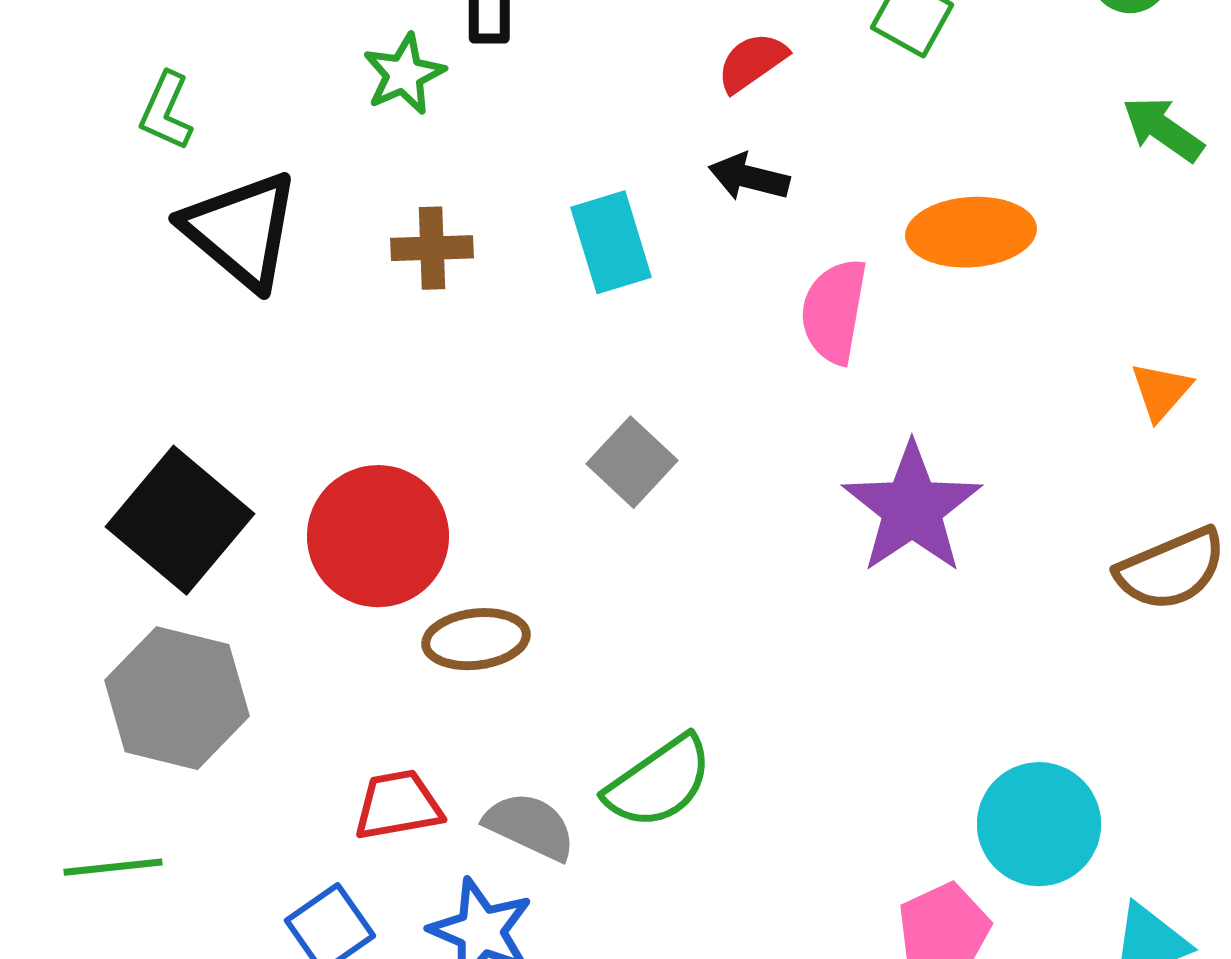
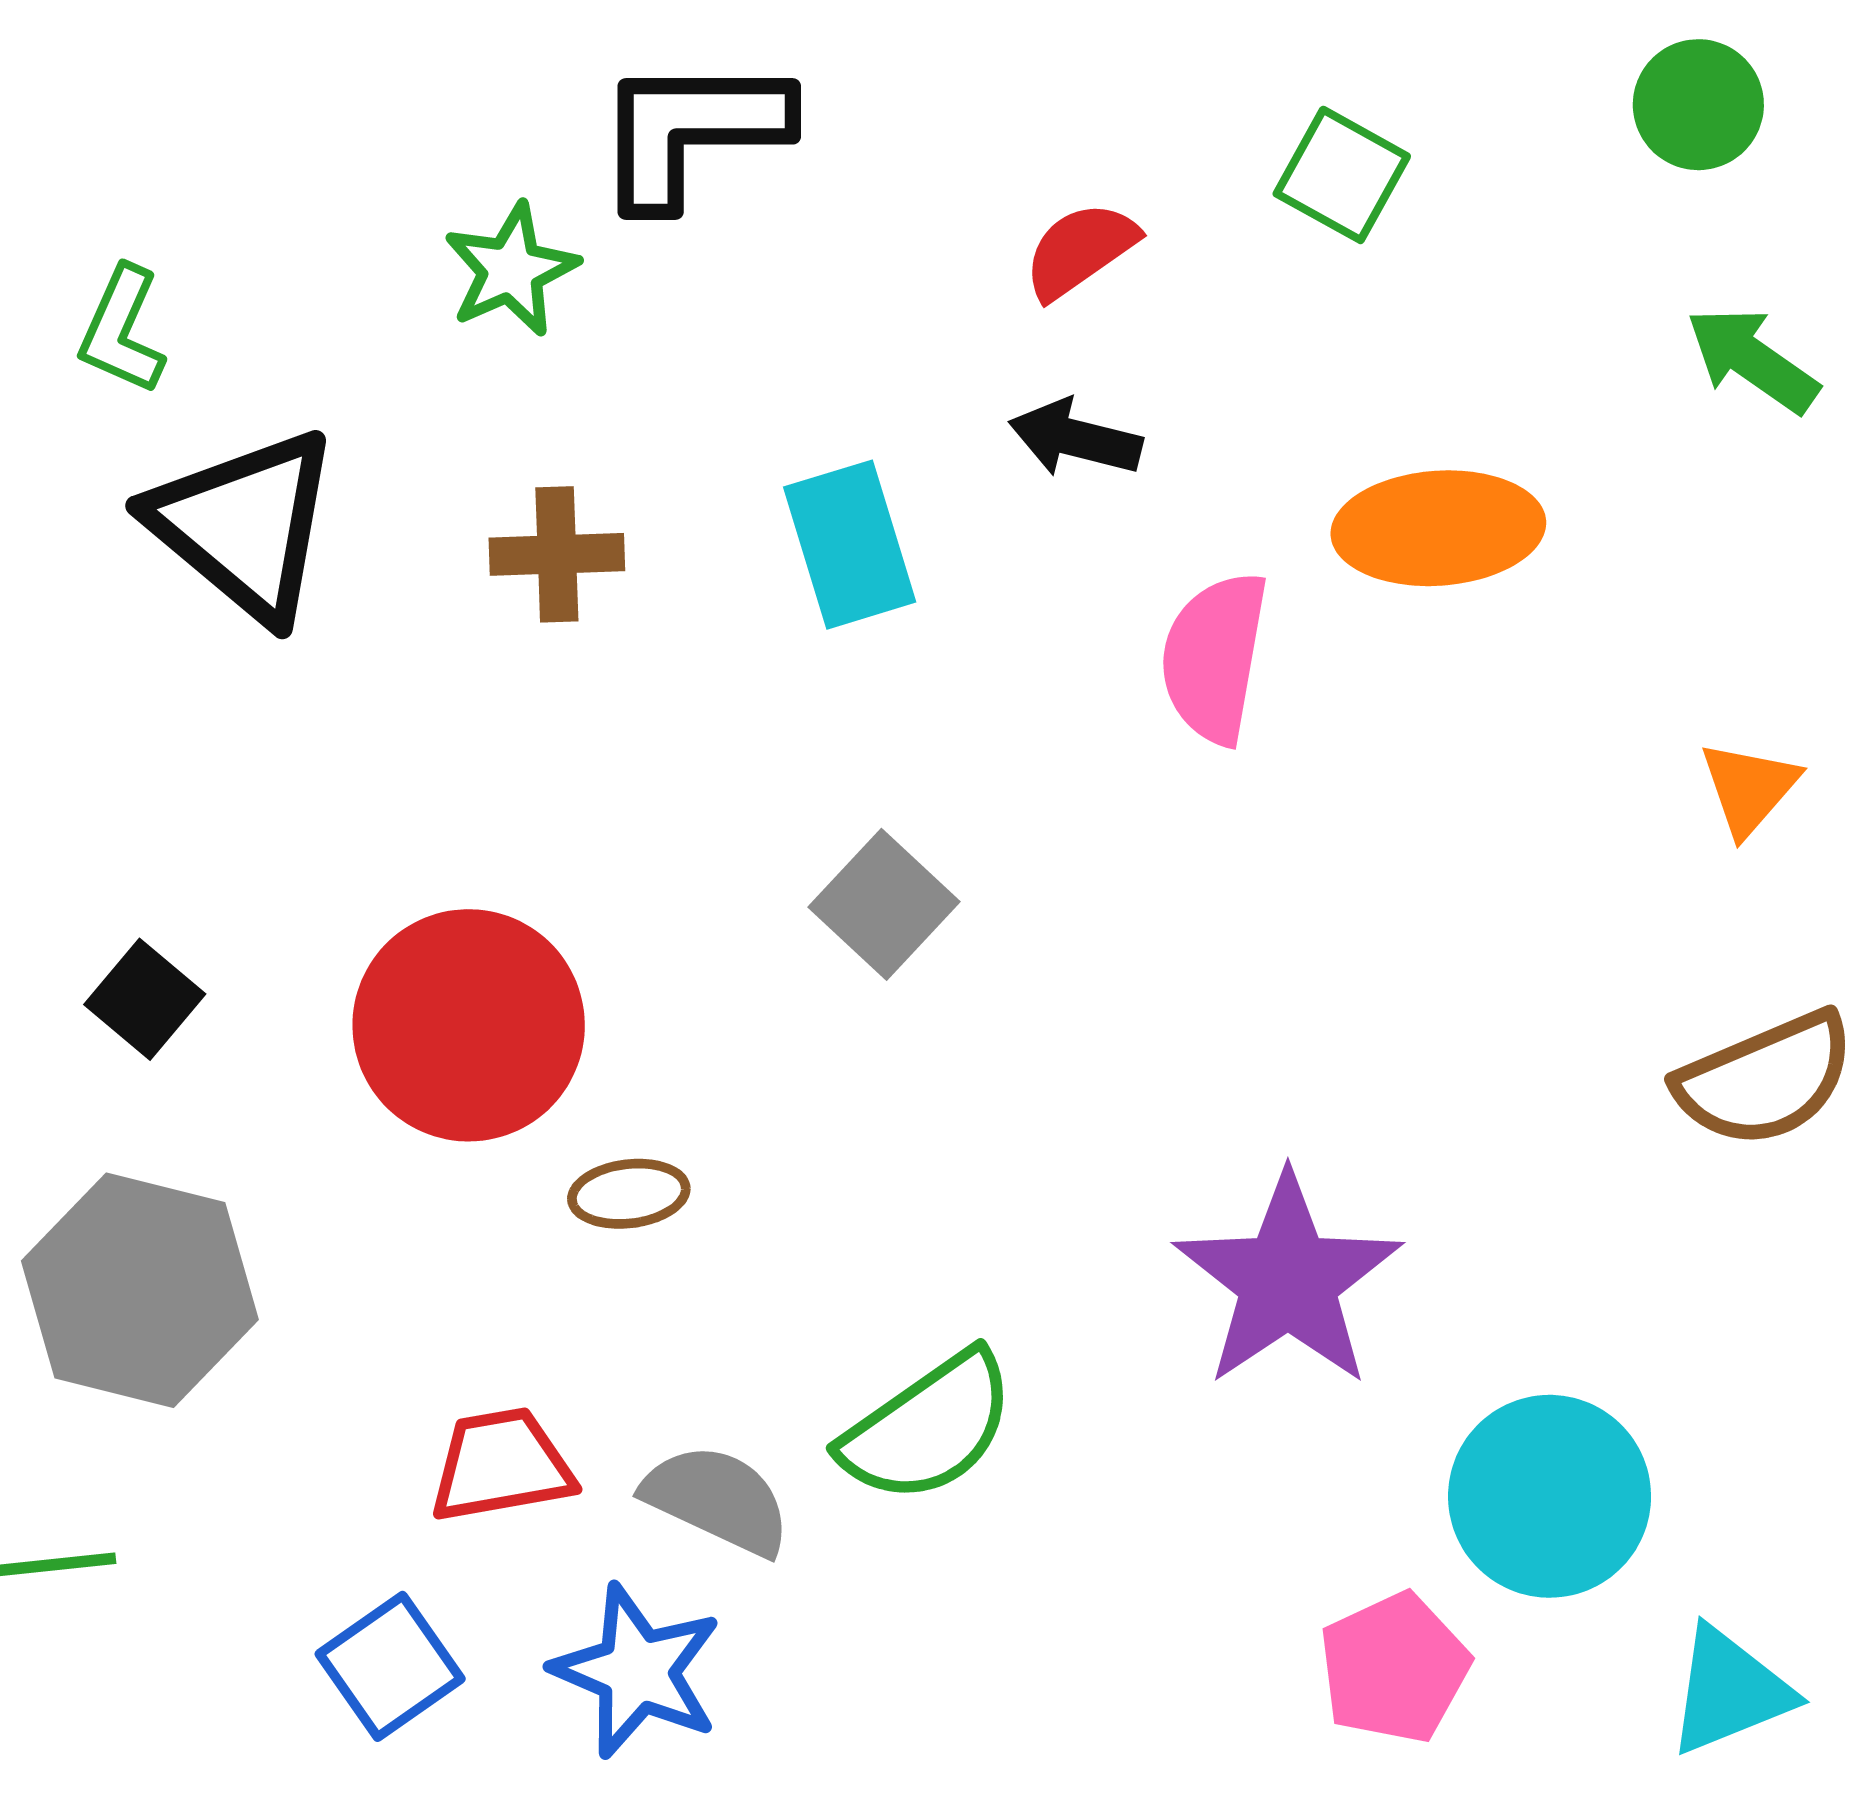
purple star: (912, 508) -> (1288, 1280), moved
black square: (180, 520) -> (145, 999), size x0.5
brown ellipse: (476, 639) -> (629, 1194), size x0.7

